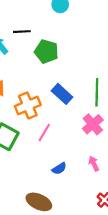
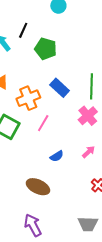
black line: (22, 32) -> (23, 30), turned -63
pink arrow: (94, 164) -> (88, 152), turned 72

